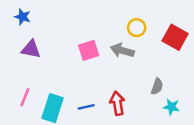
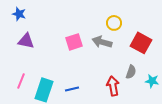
red square: (175, 37) -> (141, 43), moved
red arrow: (117, 103) -> (113, 86), moved
cyan star: (171, 107) -> (152, 81), moved

